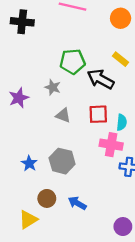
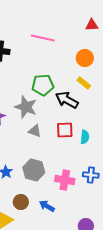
orange circle: (121, 18) -> (85, 58), moved
gray star: (53, 87) -> (26, 107), size x1.6
pink cross: (111, 145) -> (65, 180), moved

